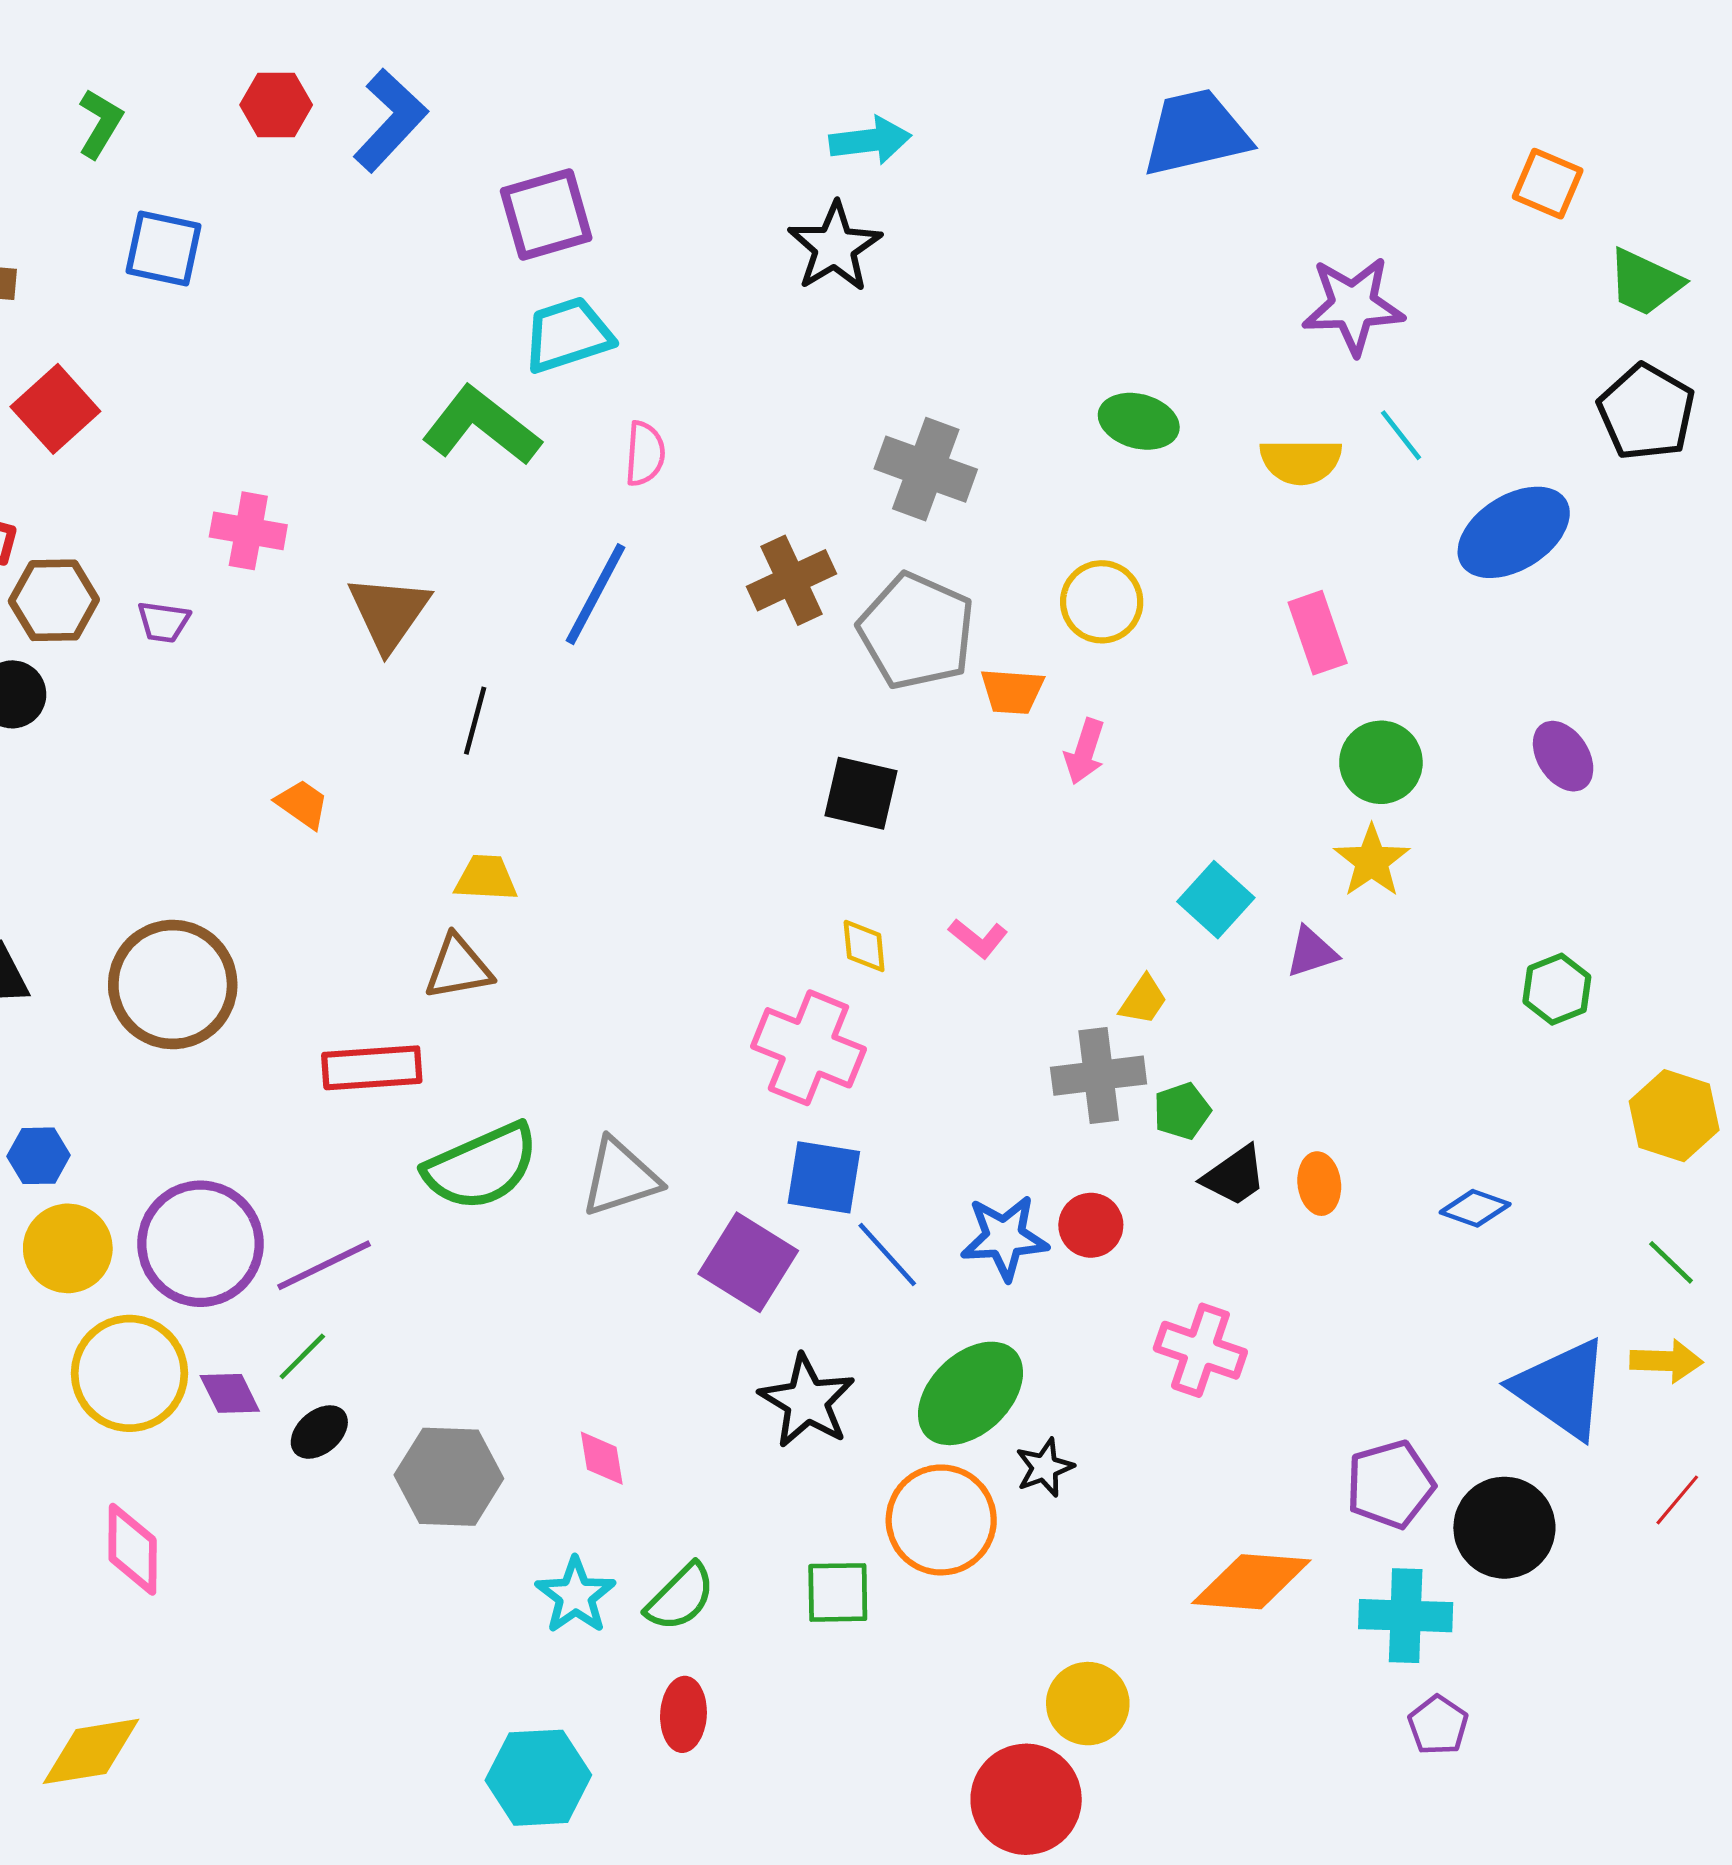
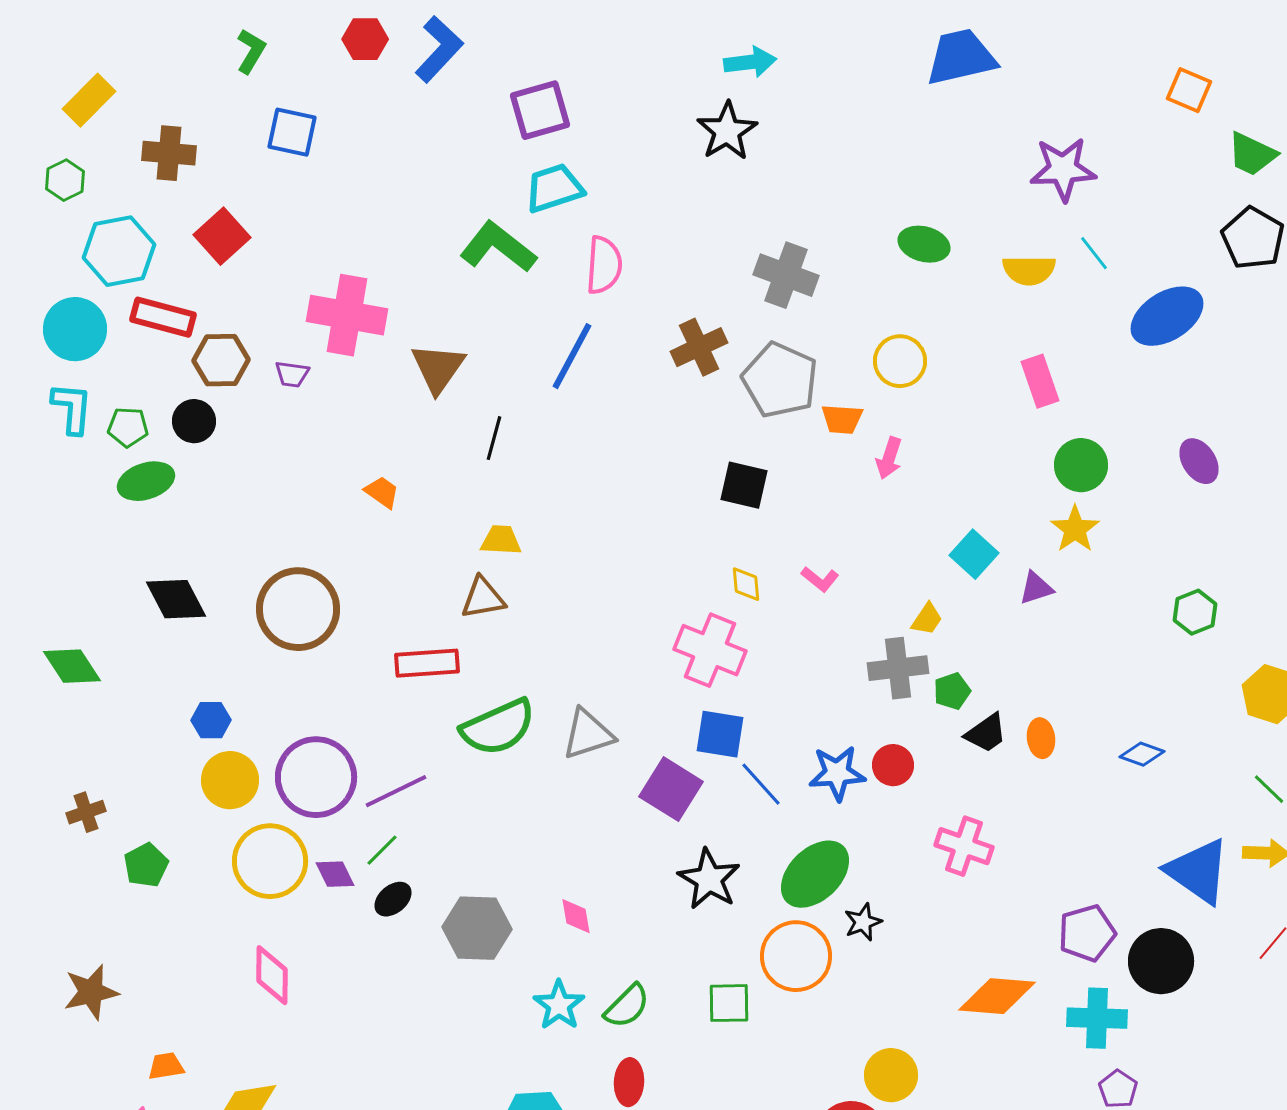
pink semicircle: (645, 454) -> (604, 265), size x1.4
pink cross: (248, 531) -> (347, 315), size x1.6

